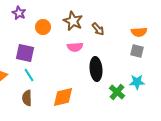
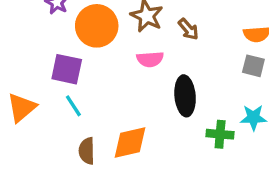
orange circle: (43, 27) -> (97, 26), size x1.6
green cross: (117, 92) -> (220, 134), turned -35
brown semicircle: (27, 98) -> (87, 151), moved

